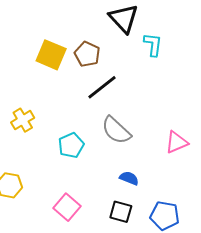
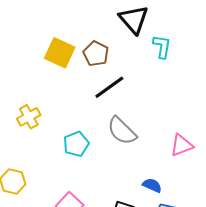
blue semicircle: (129, 178) -> (152, 185), moved

